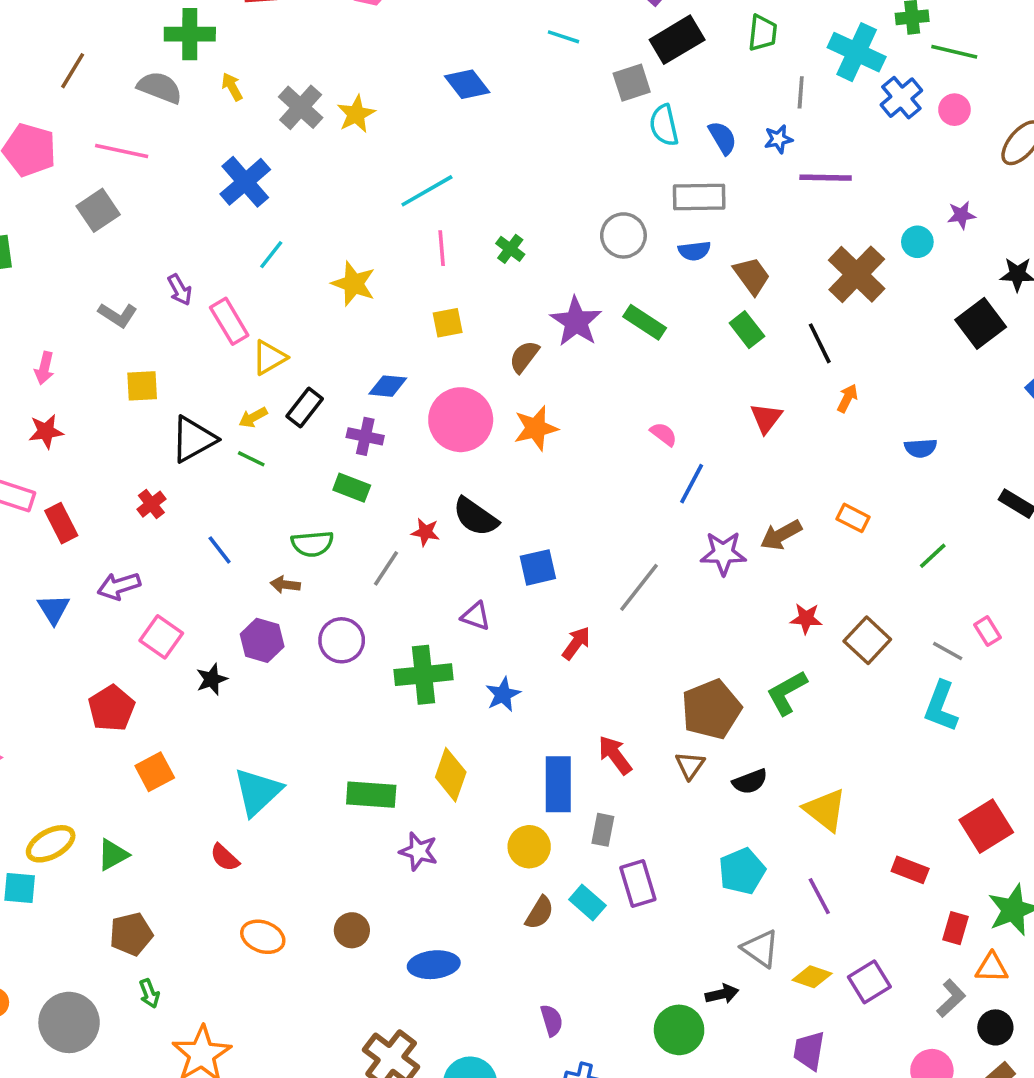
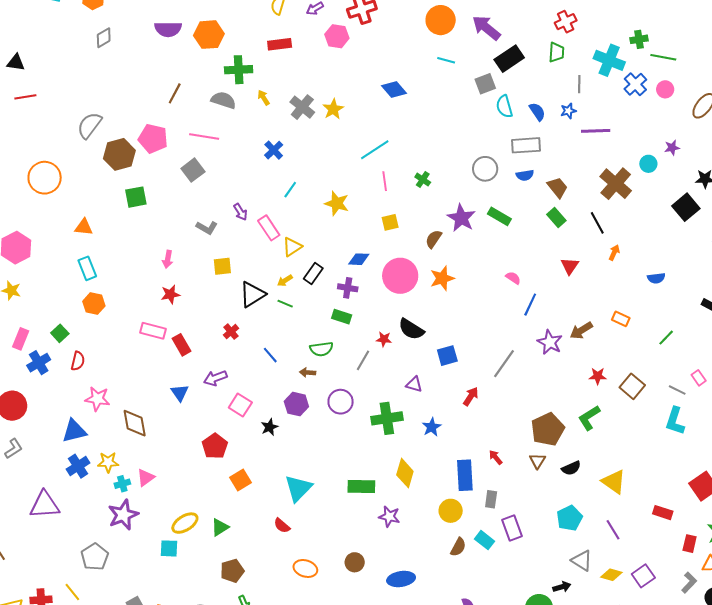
blue cross: (245, 182) -> (274, 150), size x0.7
purple star: (723, 553) -> (550, 342), turned 30
red arrow: (615, 755) -> (496, 457), size x0.7

